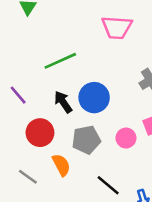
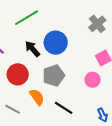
pink circle: (126, 138) -> (93, 80), moved
black line: (108, 185) -> (64, 108), moved

